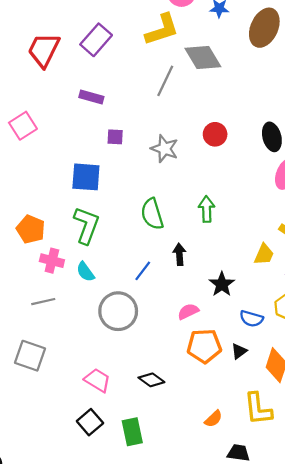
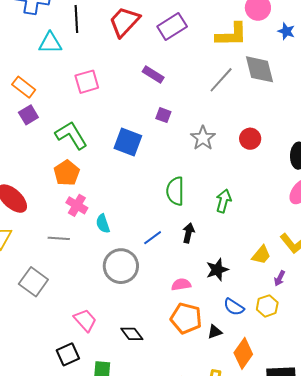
green L-shape: (86, 225) -> (71, 135), moved, turned -68

